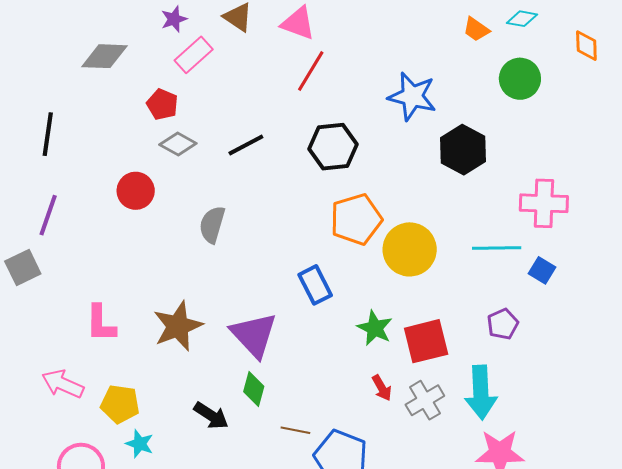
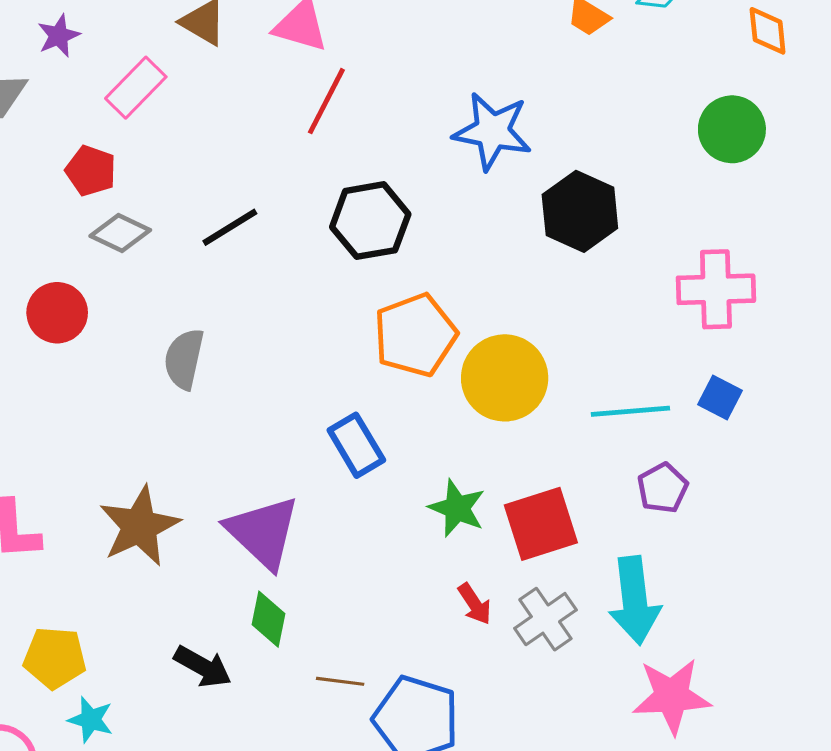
purple star: (174, 19) -> (59, 36), moved
green circle: (520, 79) -> (732, 129), moved
cyan line: (497, 248) -> (630, 411), moved

